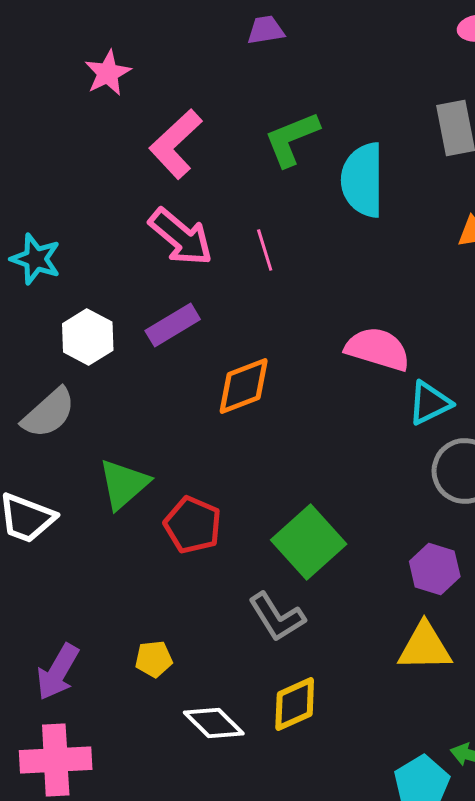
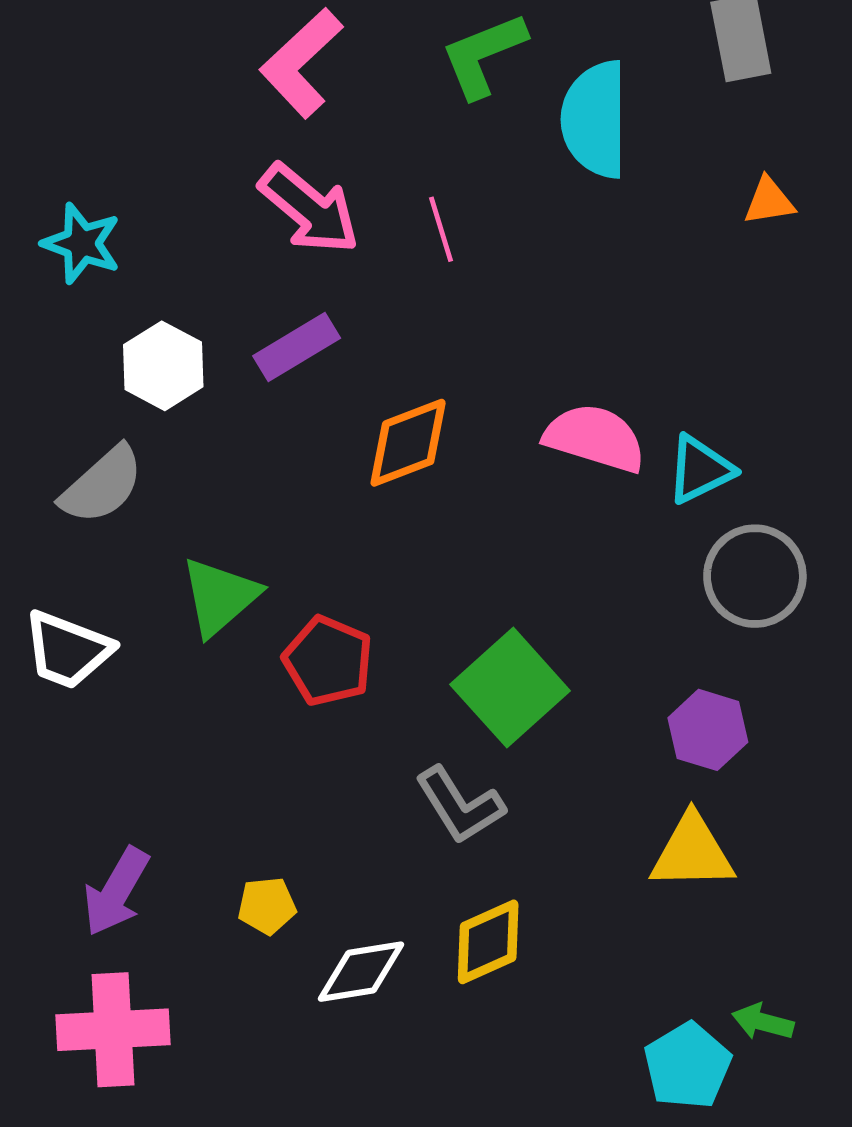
pink semicircle: (378, 349) -> (595, 438), moved
yellow pentagon: (154, 659) -> (267, 906), moved
white diamond: (214, 723) -> (361, 972), turned -54

